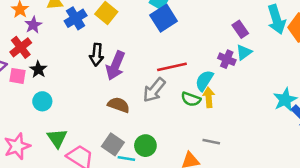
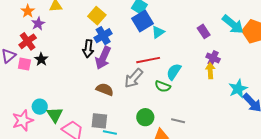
blue cross: (76, 18) -> (103, 36), moved
cyan arrow: (277, 19) -> (233, 24), turned -35
cyan triangle: (244, 52) -> (158, 32), moved
purple cross: (227, 59) -> (213, 58), moved
yellow arrow: (209, 97) -> (210, 71), moved
cyan circle: (42, 101) -> (40, 107), moved
gray square: (113, 144) -> (99, 121), turned -30
green circle: (145, 146) -> (145, 117), moved

